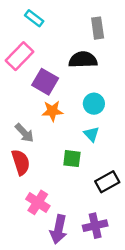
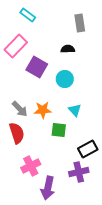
black semicircle: (83, 60) -> (68, 49), size x0.6
cyan circle: (94, 104) -> (65, 79), moved
orange star: (52, 111) -> (43, 110), moved
pink cross: (38, 202) -> (31, 166), turned 30
purple cross: (95, 226) -> (79, 172), moved

